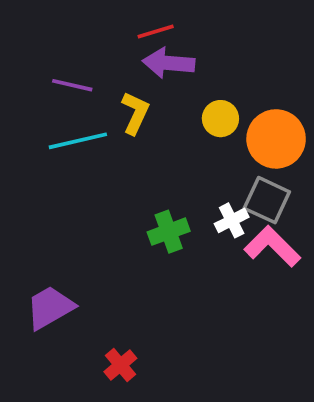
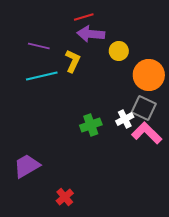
yellow circle: (220, 119) -> (119, 51), moved

